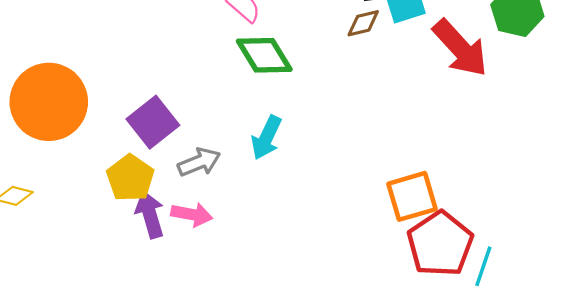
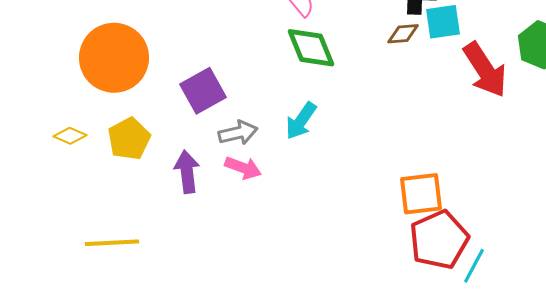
yellow pentagon: (130, 178) -> (129, 139), moved
pink arrow: (192, 214) -> (243, 168), moved

